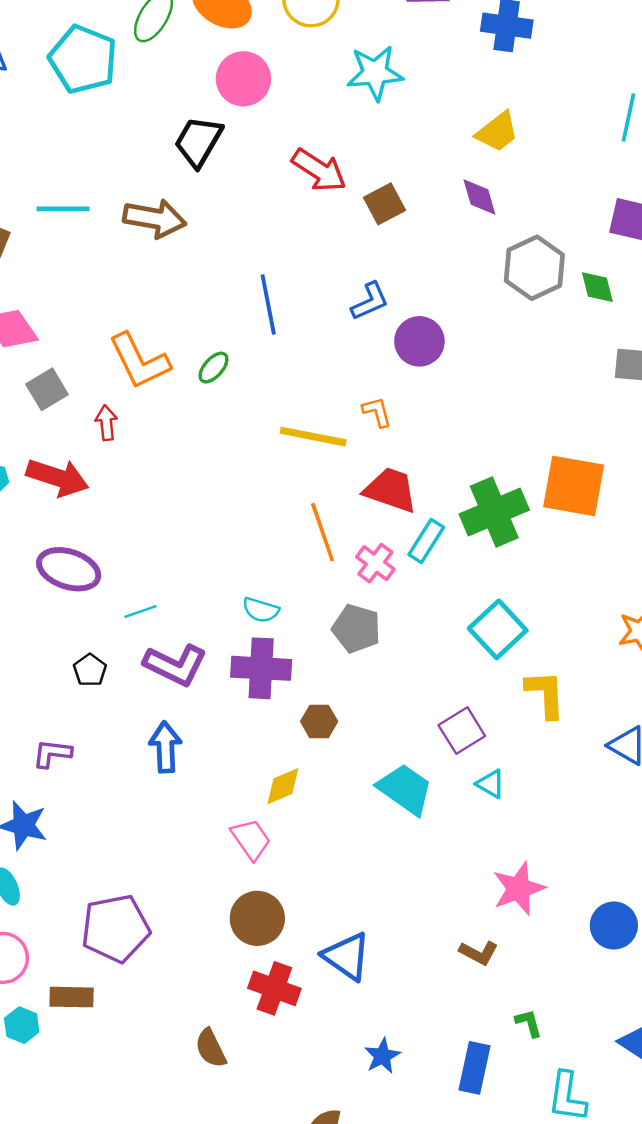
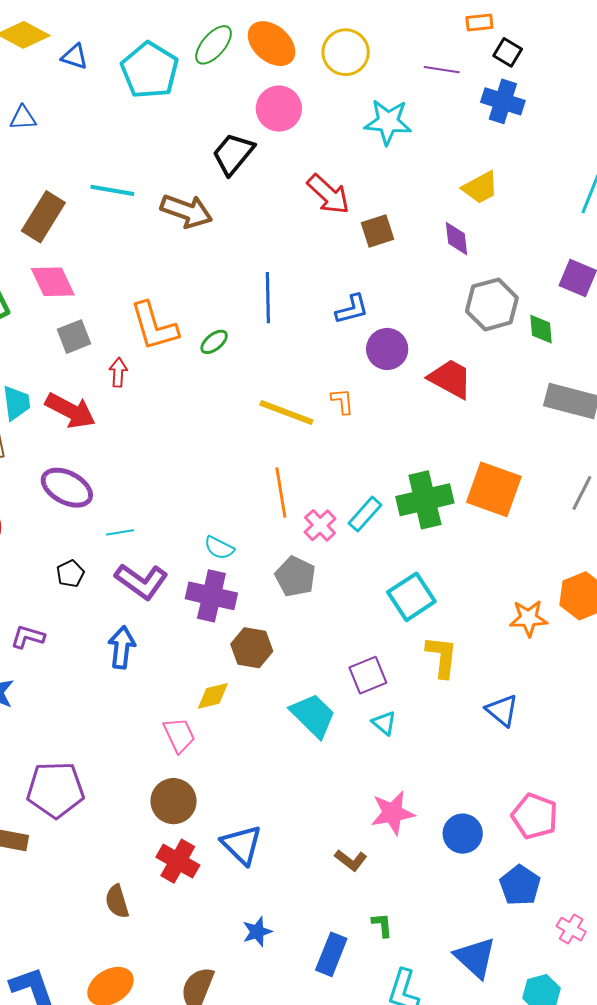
red trapezoid: (391, 490) -> (450, 379), moved
brown hexagon: (319, 721) -> (252, 648), size x1.4
blue circle: (614, 925) -> (463, 834), moved

